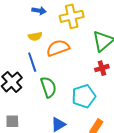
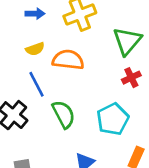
orange semicircle: (58, 48) -> (68, 60), turned 35

